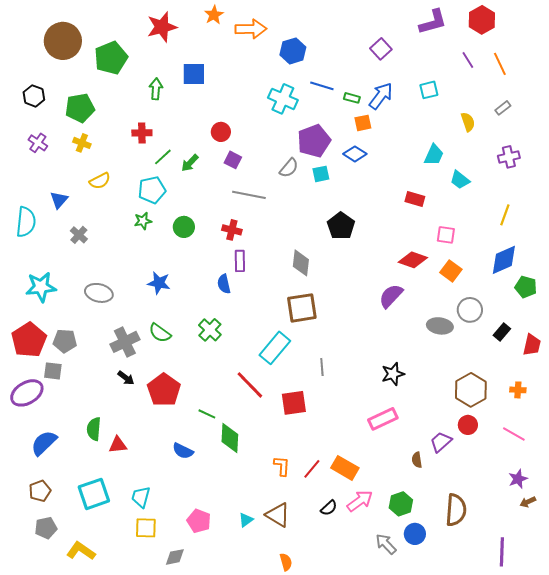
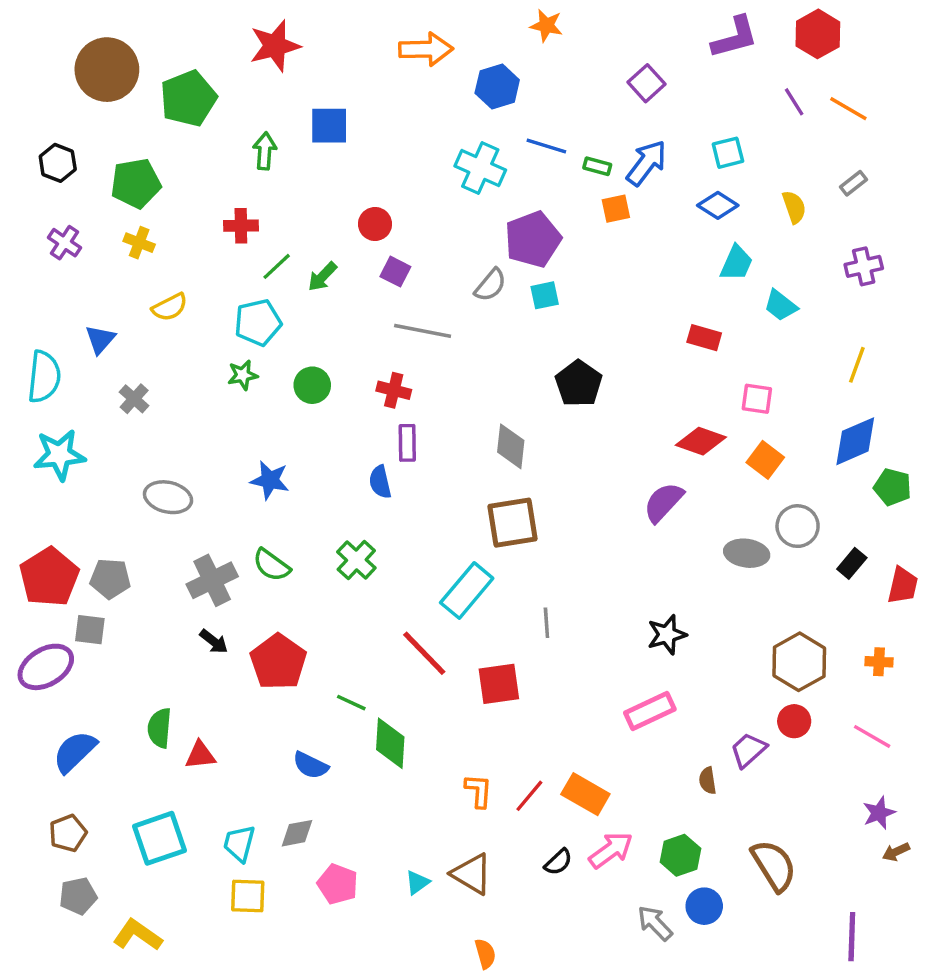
orange star: (214, 15) -> (546, 25), moved, turned -30
orange line: (500, 64) -> (848, 109), turned -35
blue diamond: (355, 154) -> (718, 205), moved
cyan star: (41, 287) -> (59, 455), moved
brown semicircle: (456, 510) -> (774, 865), turned -36
gray diamond: (175, 557) -> (297, 833), moved

